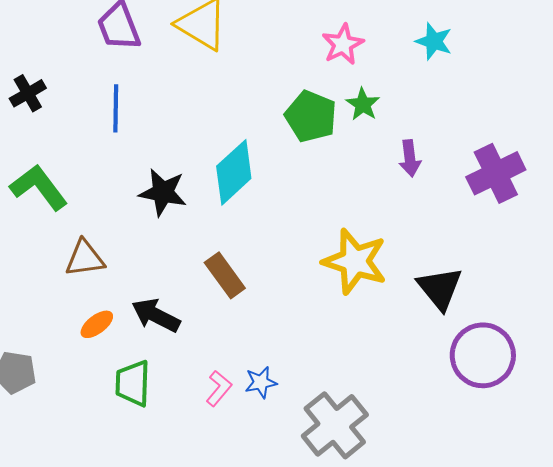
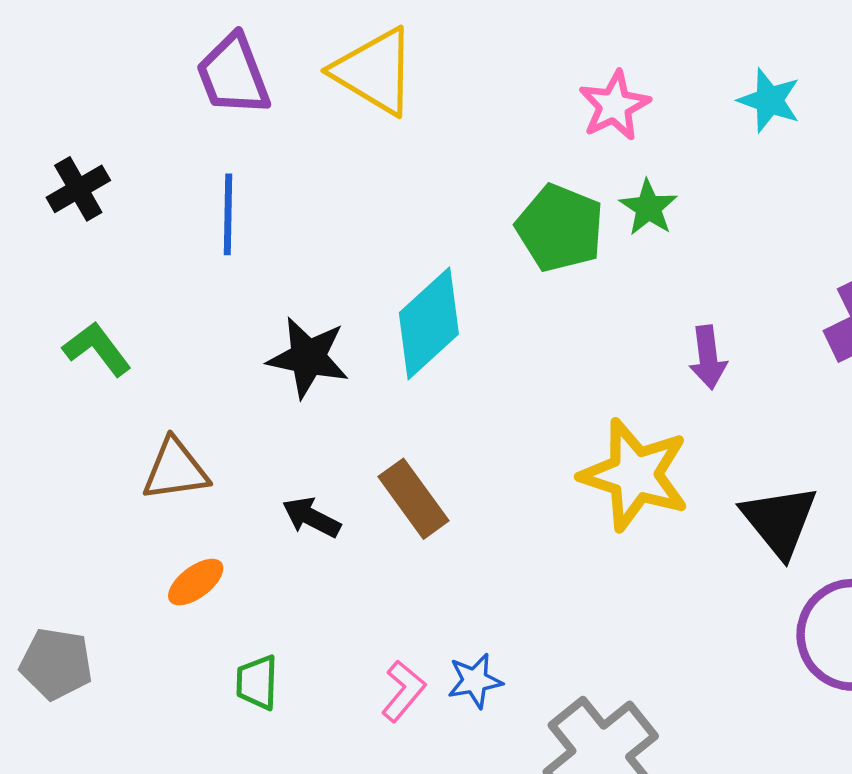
purple arrow: (410, 158) -> (708, 357), moved
green L-shape: (39, 187) -> (97, 349), size x0.7
black arrow: (156, 315) -> (311, 517), moved, size x0.7
green trapezoid: (133, 383) -> (257, 682), size x0.7

